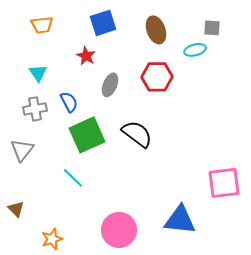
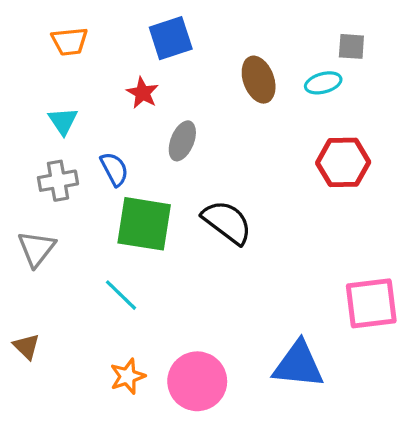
brown ellipse: (156, 30) -> (259, 80), moved
red hexagon: (157, 77) -> (343, 162), moved
green square: (87, 135) -> (144, 224), turned 33
orange star: (52, 239) -> (128, 376), moved

